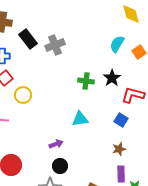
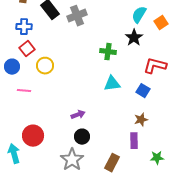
black star: (112, 78) -> (134, 38), moved
cyan triangle: (80, 119) -> (112, 84), moved
purple rectangle: (121, 174) -> (134, 141), moved

